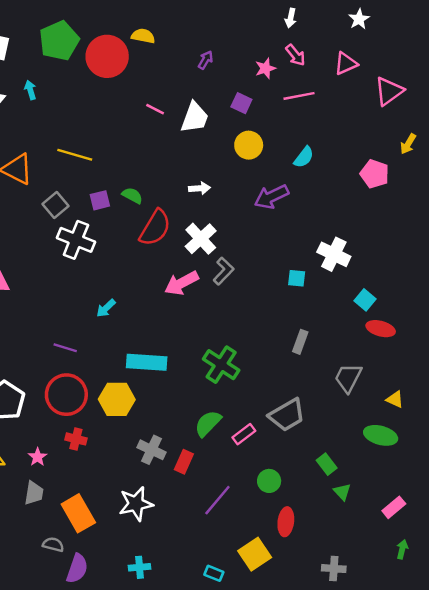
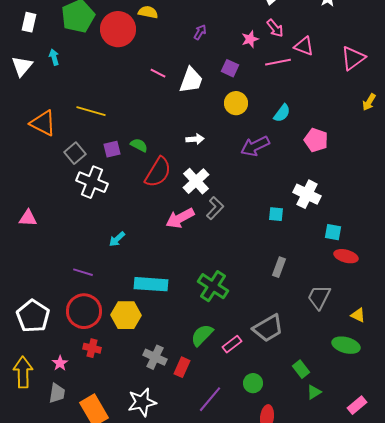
pink triangle: (346, 64) -> (304, 46), moved, turned 45
pink pentagon: (375, 174) -> (316, 140), moved
cyan square: (365, 300) -> (333, 232), turned -30
green triangle: (342, 492) -> (314, 392), turned 42

